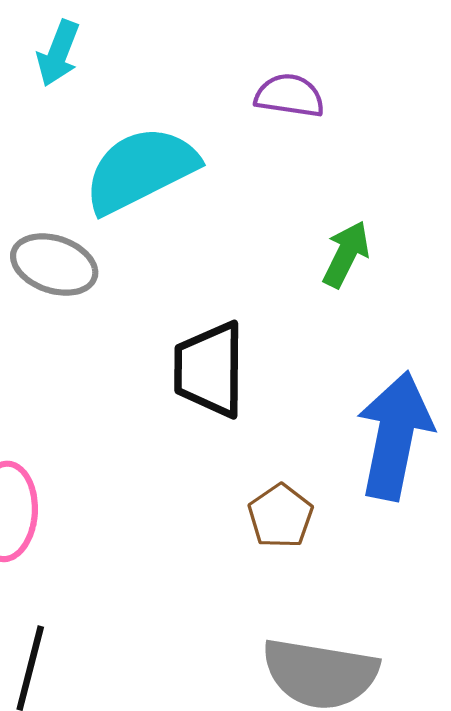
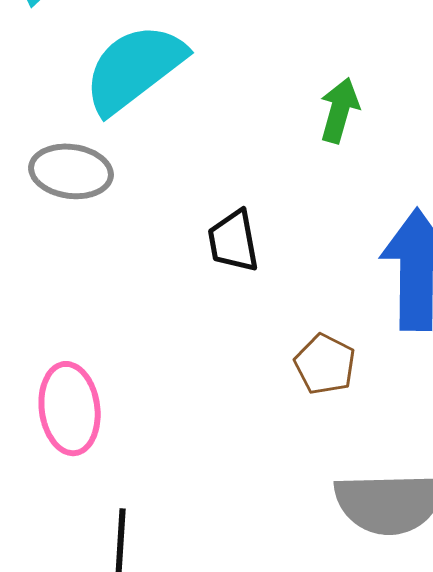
black trapezoid: (210, 369) -> (233, 241), size x0.7

